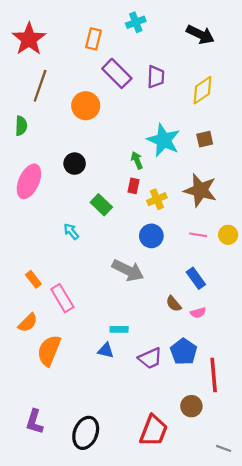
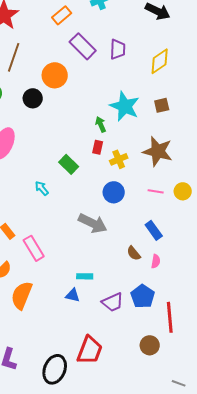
orange rectangle: (93, 39) -> (62, 15), turned 36
black circle: (75, 164) -> (33, 98), moved
pink semicircle: (198, 313) -> (156, 261), turned -64
red trapezoid: (154, 431) -> (90, 350), moved

